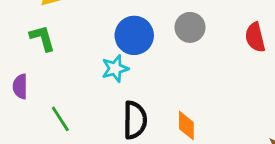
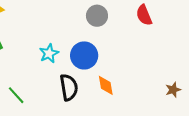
blue circle: (134, 35) -> (84, 55), moved

